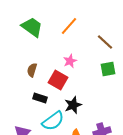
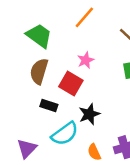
green trapezoid: (32, 27) -> (39, 36), moved
brown semicircle: (32, 70) -> (39, 71), size x1.5

